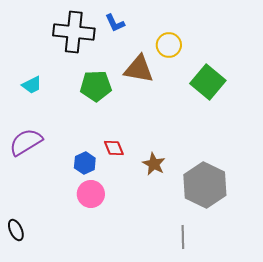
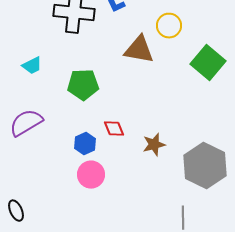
green pentagon: (96, 86) -> (83, 85), moved
brown star: (154, 164) -> (154, 145), turned 30

